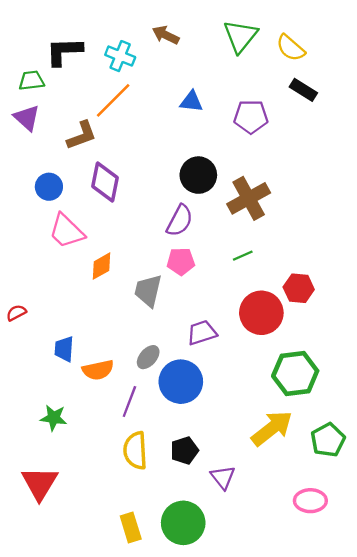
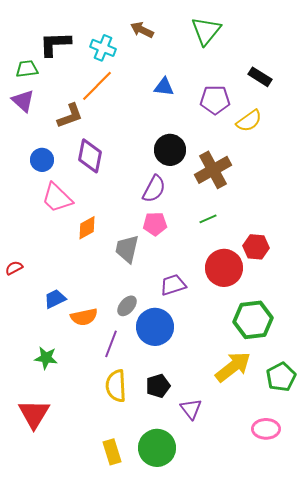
yellow semicircle: (291, 48) -> (249, 121), moved, turned -76
blue trapezoid: (64, 349) -> (55, 299), turned 60

